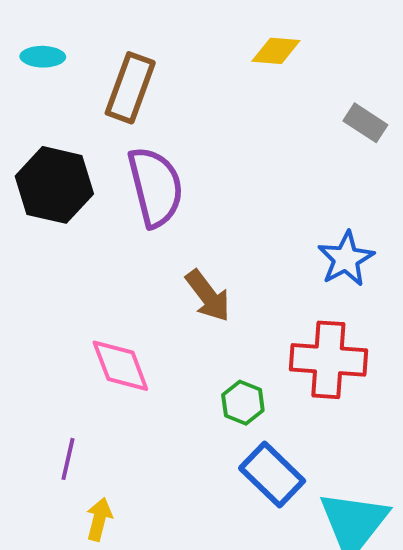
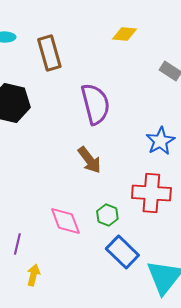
brown rectangle: (130, 88) -> (49, 53), turned -36
purple semicircle: (155, 187) -> (95, 104), moved
pink diamond: (120, 366) -> (65, 221), moved

